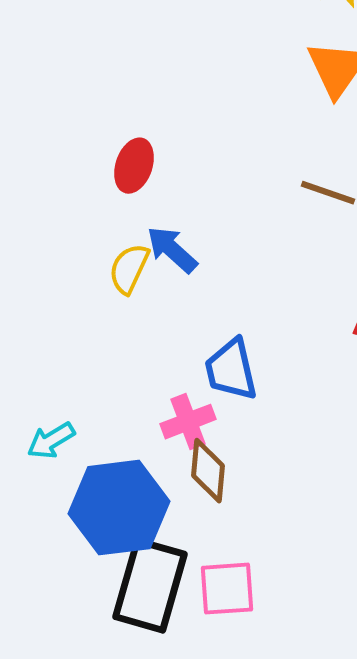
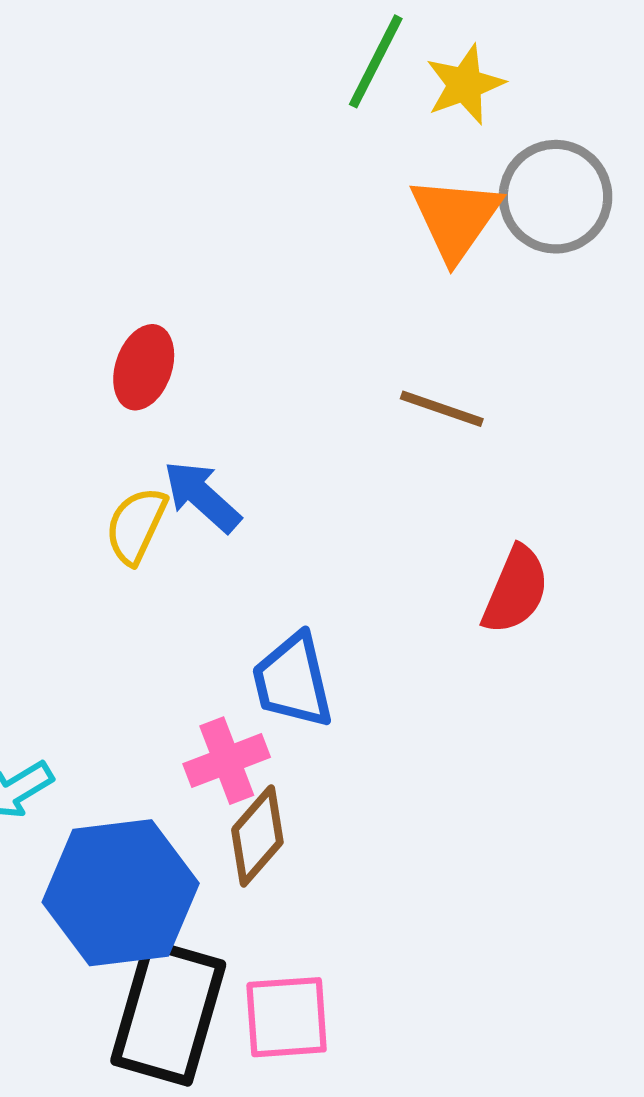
brown diamond: (208, 471) -> (257, 836), turned 36

